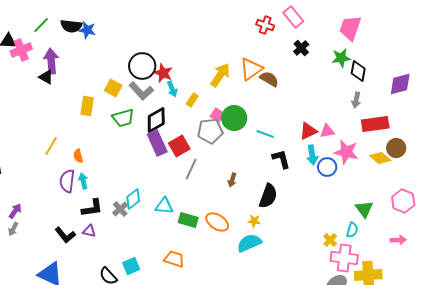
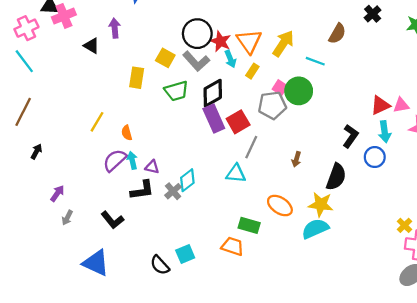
purple arrow: (51, 61) -> (115, 28), moved, size x0.7
orange triangle: (251, 69) -> (249, 41), moved, turned -30
brown semicircle: (269, 79) -> (337, 34), moved, turned 90
cyan line: (265, 134) -> (315, 61), moved
black L-shape: (281, 159) -> (350, 136), turned 50
blue circle: (327, 167) -> (375, 157), moved
purple semicircle: (67, 181) -> (115, 160), turned 40
cyan triangle: (164, 206) -> (236, 174), moved
green rectangle: (188, 220) -> (249, 225), moved
yellow star: (254, 221) -> (321, 204), size x1.6
gray arrow: (13, 229) -> (67, 218), moved
purple triangle: (89, 231) -> (152, 167), moved

